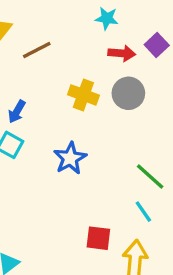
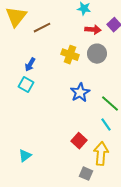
blue star: (70, 158) -> (80, 93), moved
red square: (98, 238) -> (79, 141), turned 35

